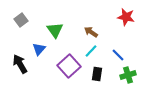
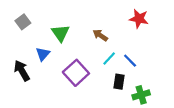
cyan line: (91, 51) -> (109, 58), moved
black rectangle: (97, 74) -> (119, 82), moved
green cross: (128, 75) -> (141, 95), moved

